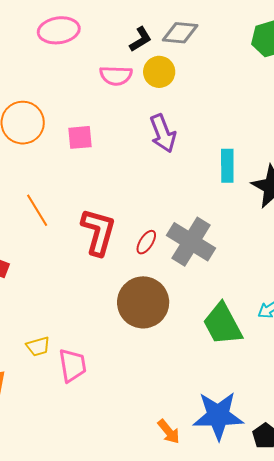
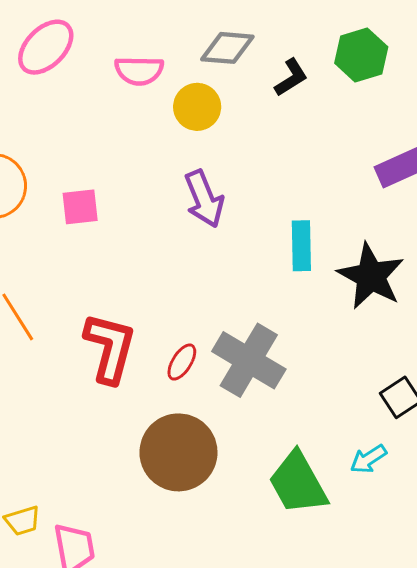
pink ellipse: (59, 30) -> (46, 47), turned -36
black L-shape: (140, 39) -> (291, 77), moved
pink semicircle: (116, 76) -> (139, 71), moved

